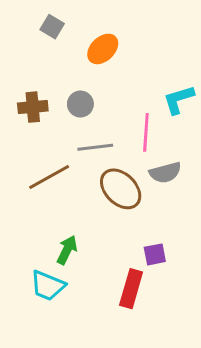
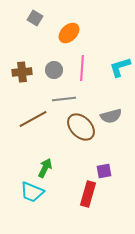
pink line: (146, 132) -> (82, 68), moved

